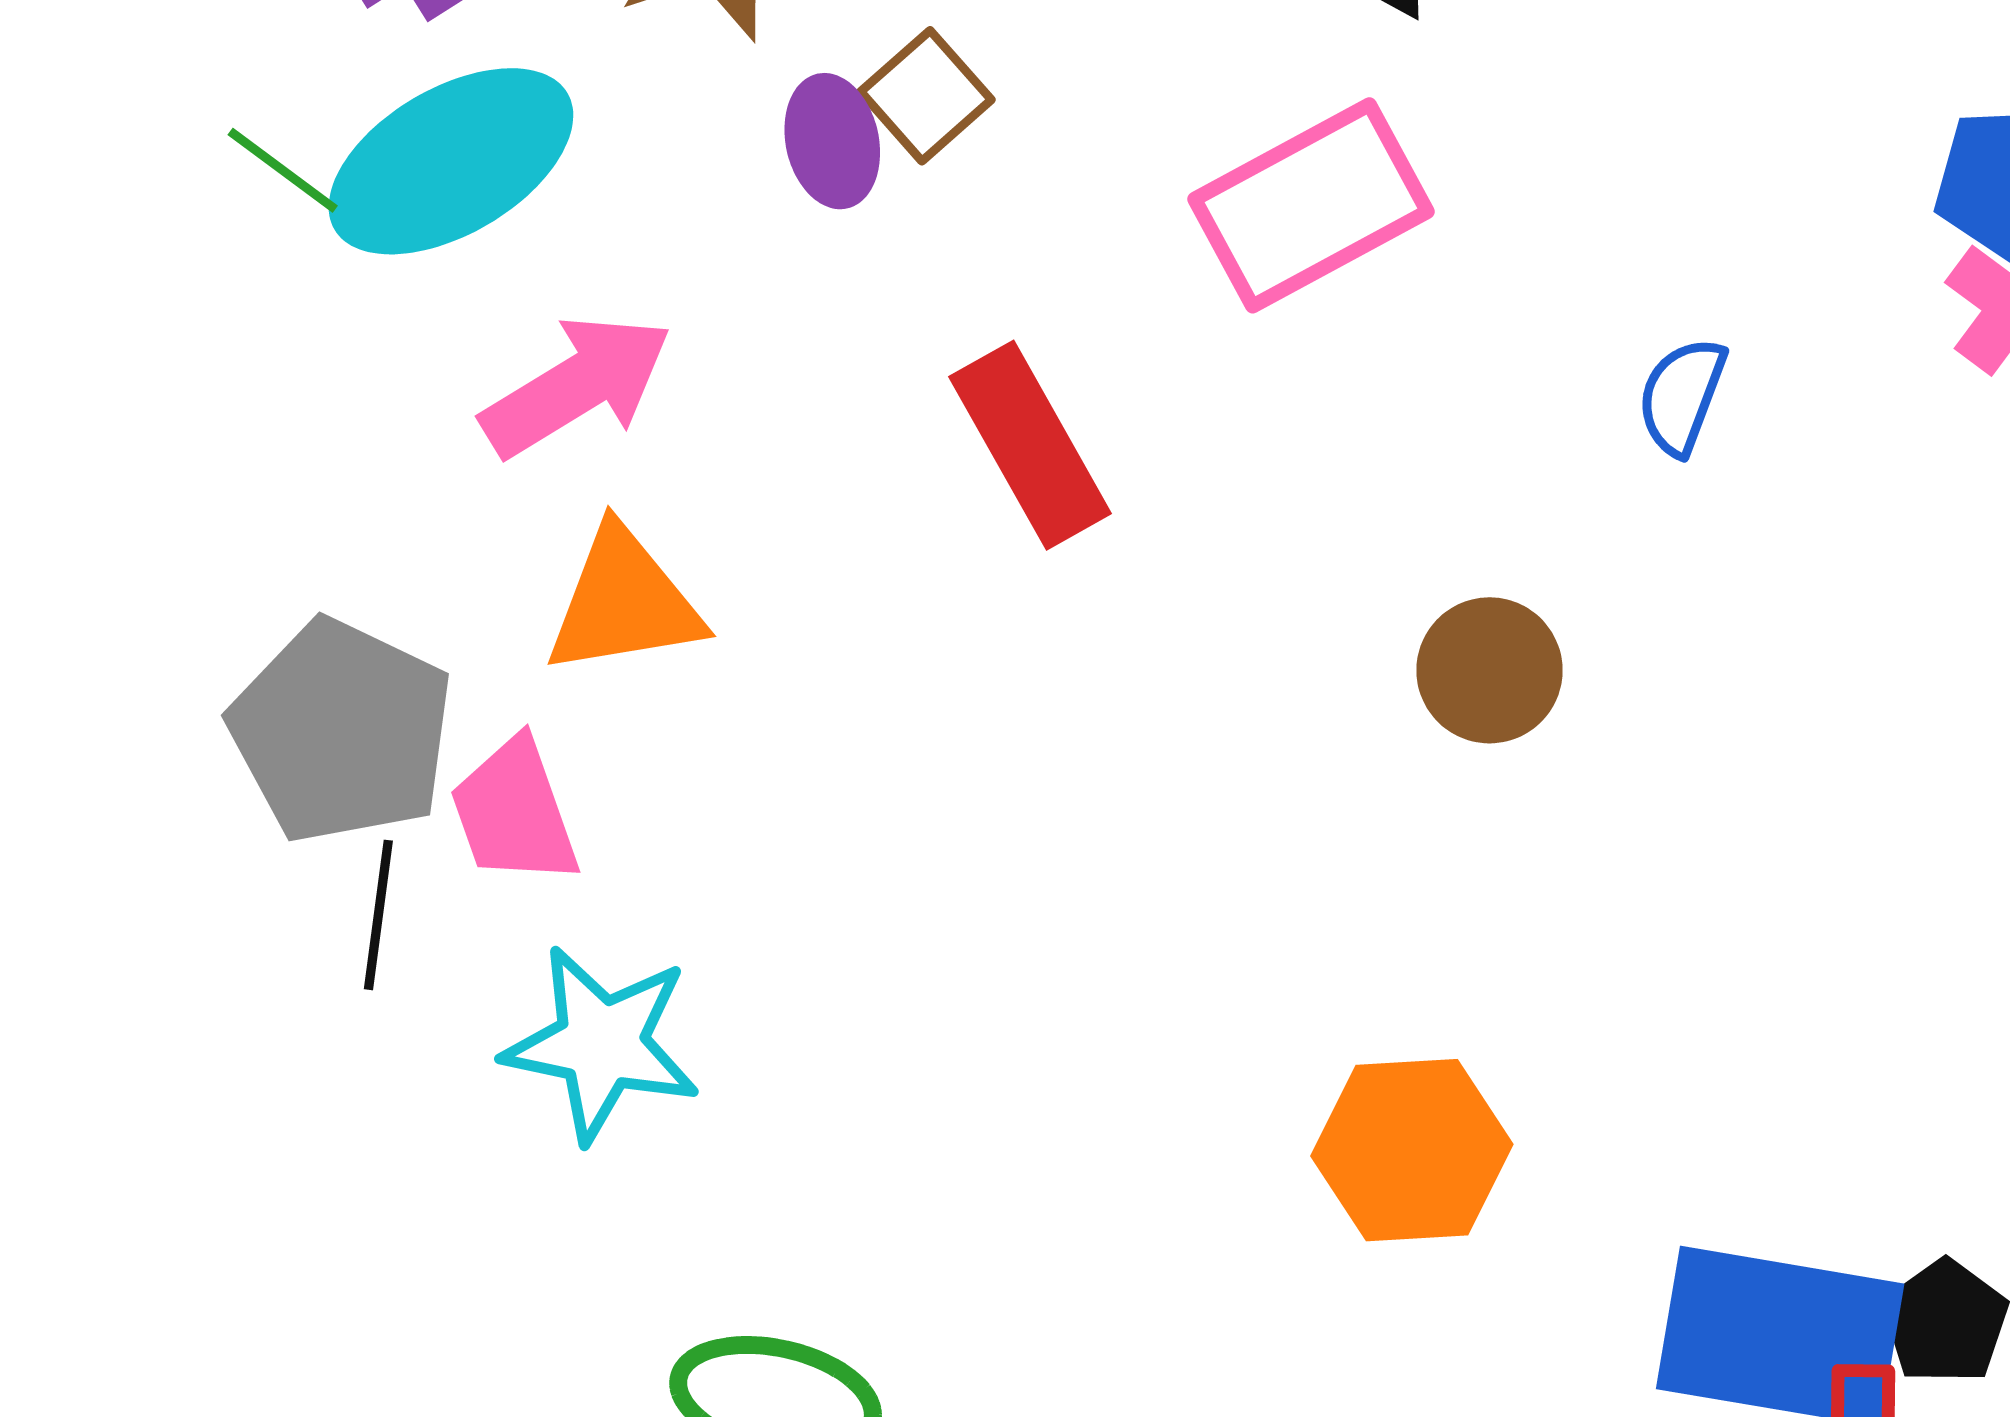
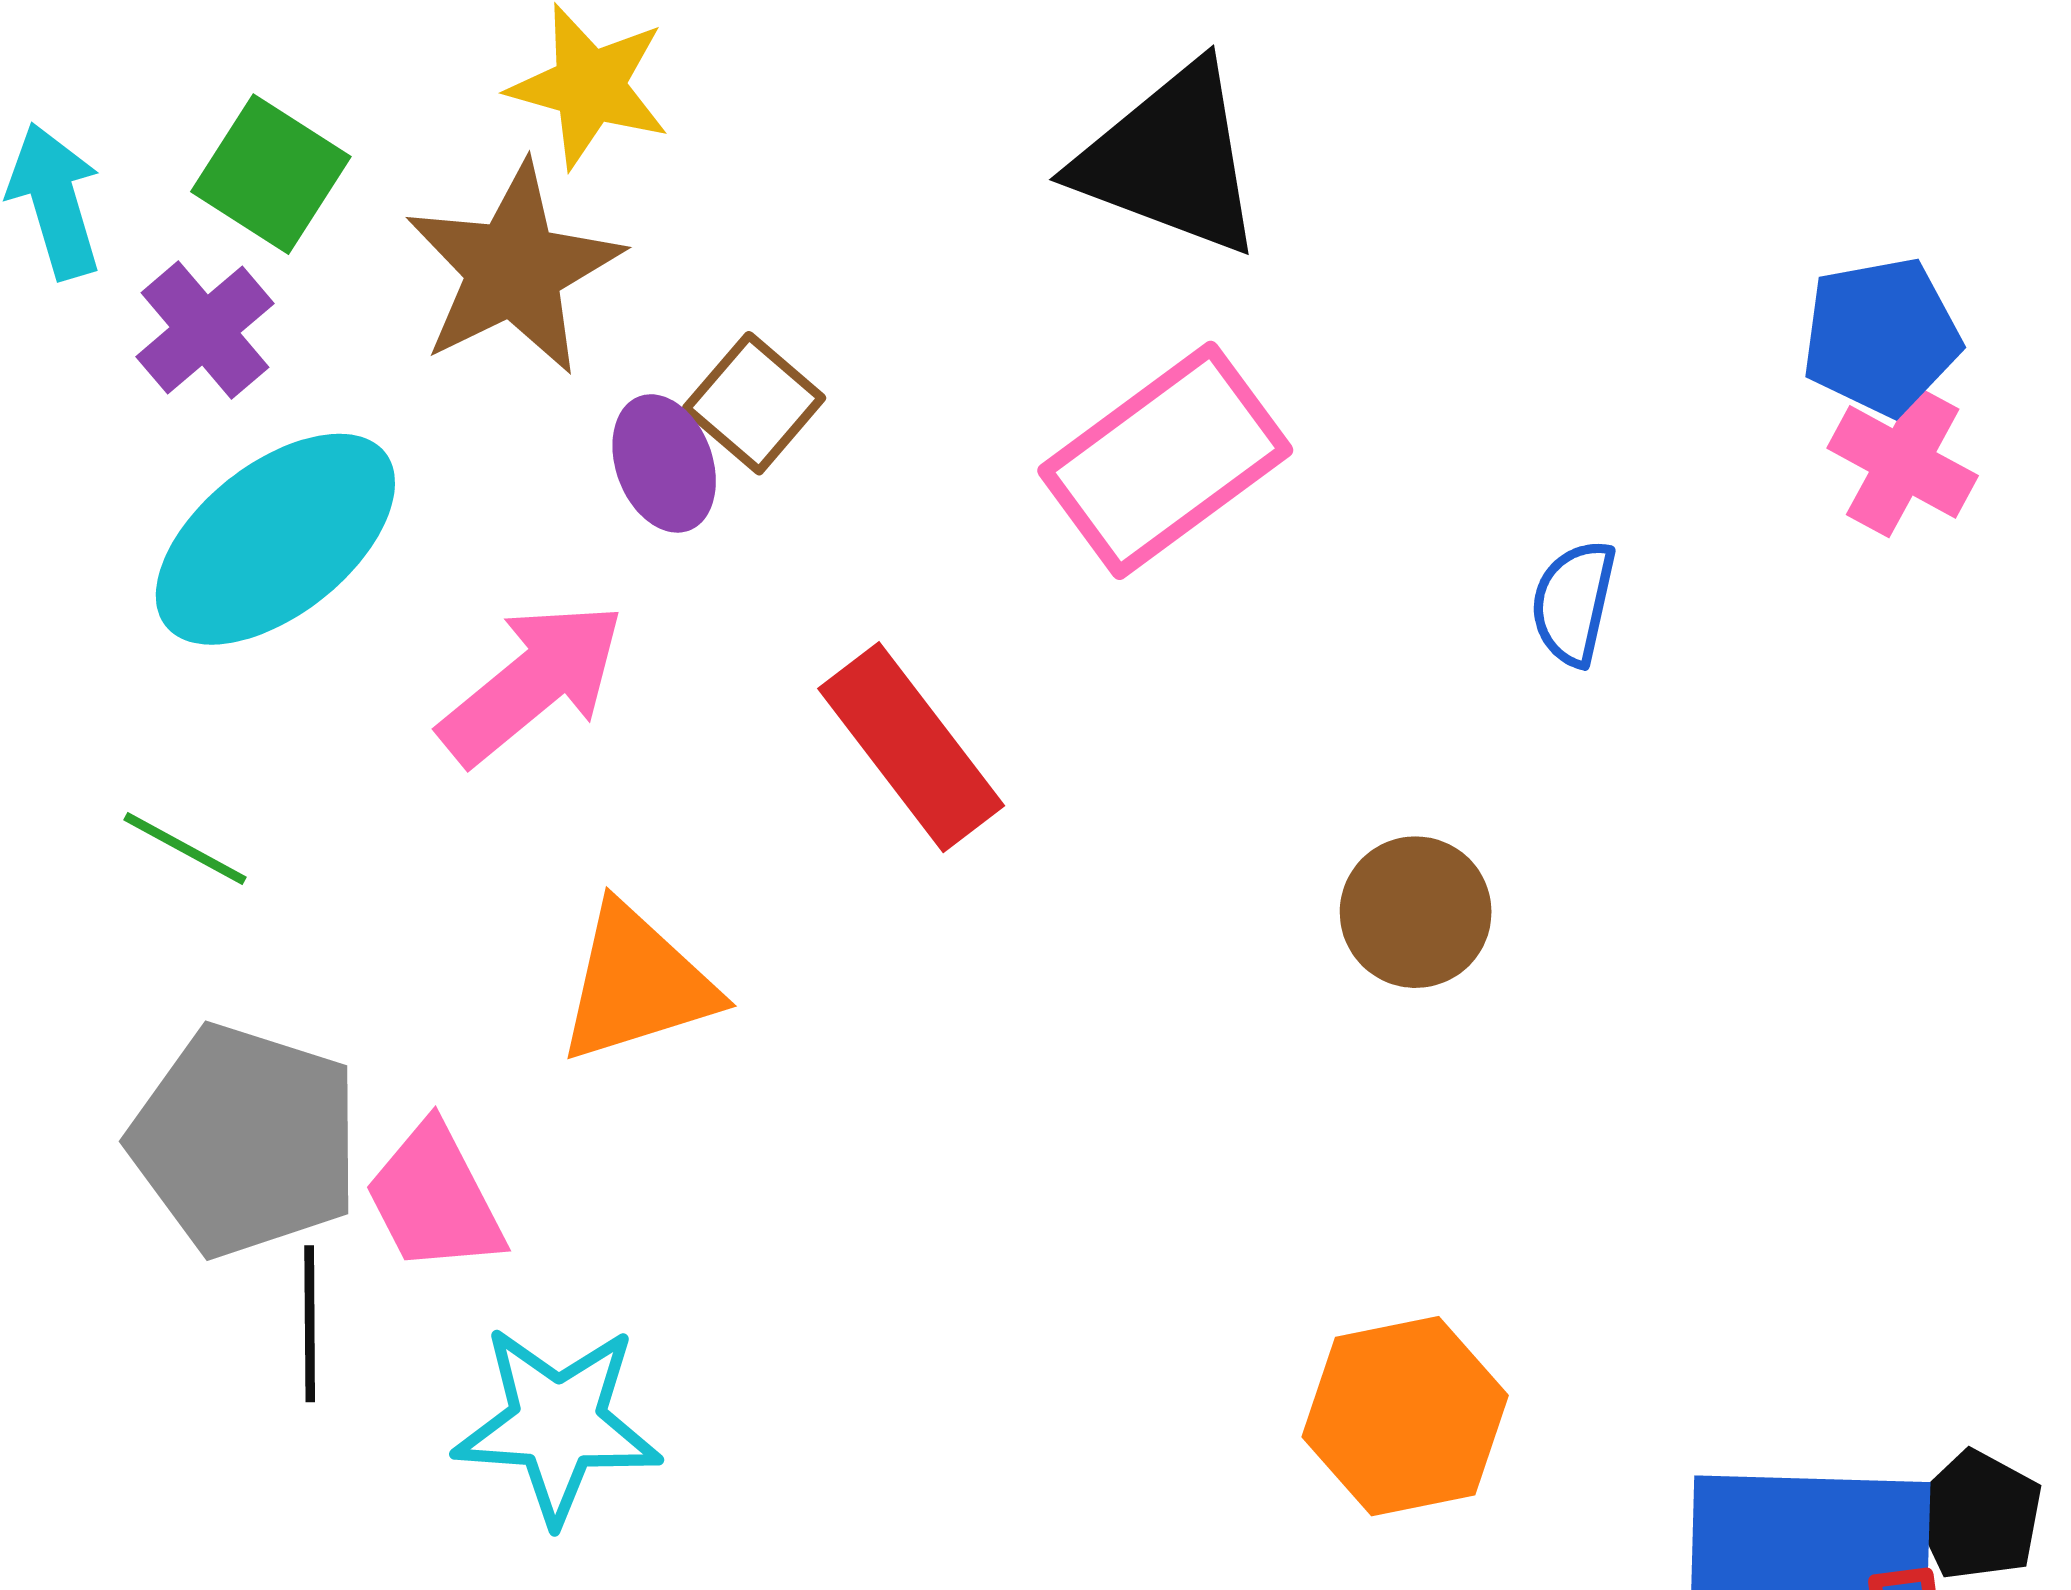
green line: (283, 170) -> (185, 848), moved
pink arrow: (577, 386) -> (532, 683), moved
orange triangle: (624, 602) -> (637, 984), moved

